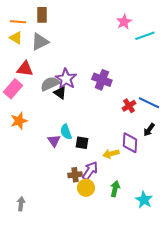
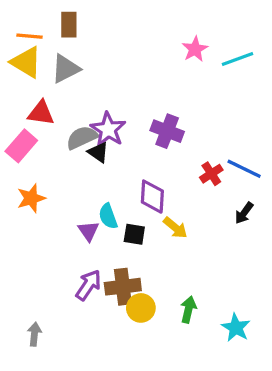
pink star: (124, 22) -> (195, 49), moved
yellow triangle: (16, 38) -> (26, 62), size x1.5
purple diamond: (130, 143) -> (152, 197), moved
yellow arrow: (111, 154) -> (175, 228), moved, turned -126
purple arrow: (90, 171) -> (88, 285), moved
brown cross: (75, 175) -> (123, 287), size x1.5

